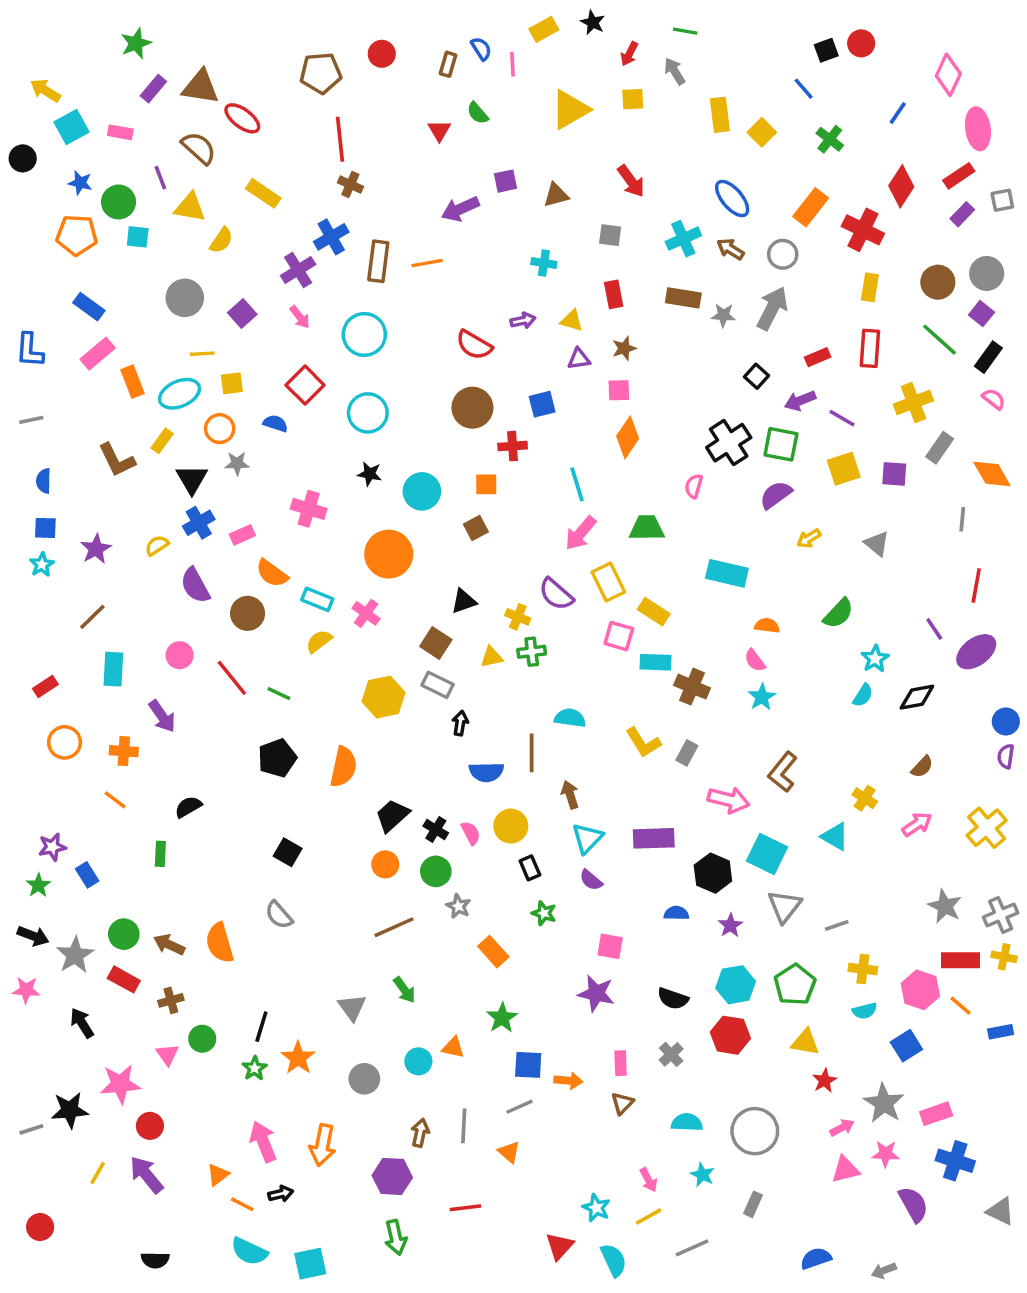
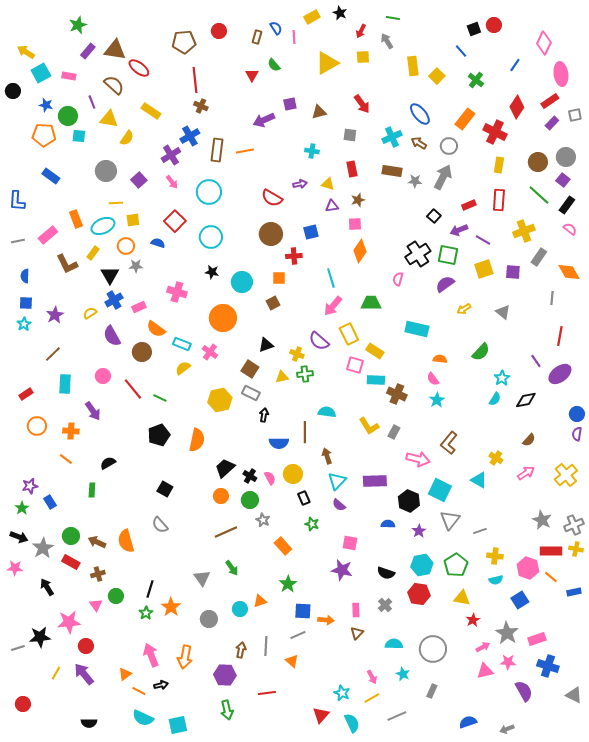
pink rectangle: (98, 354) -> (48, 235), moved
orange triangle: (453, 1047) -> (260, 601), turned -32

